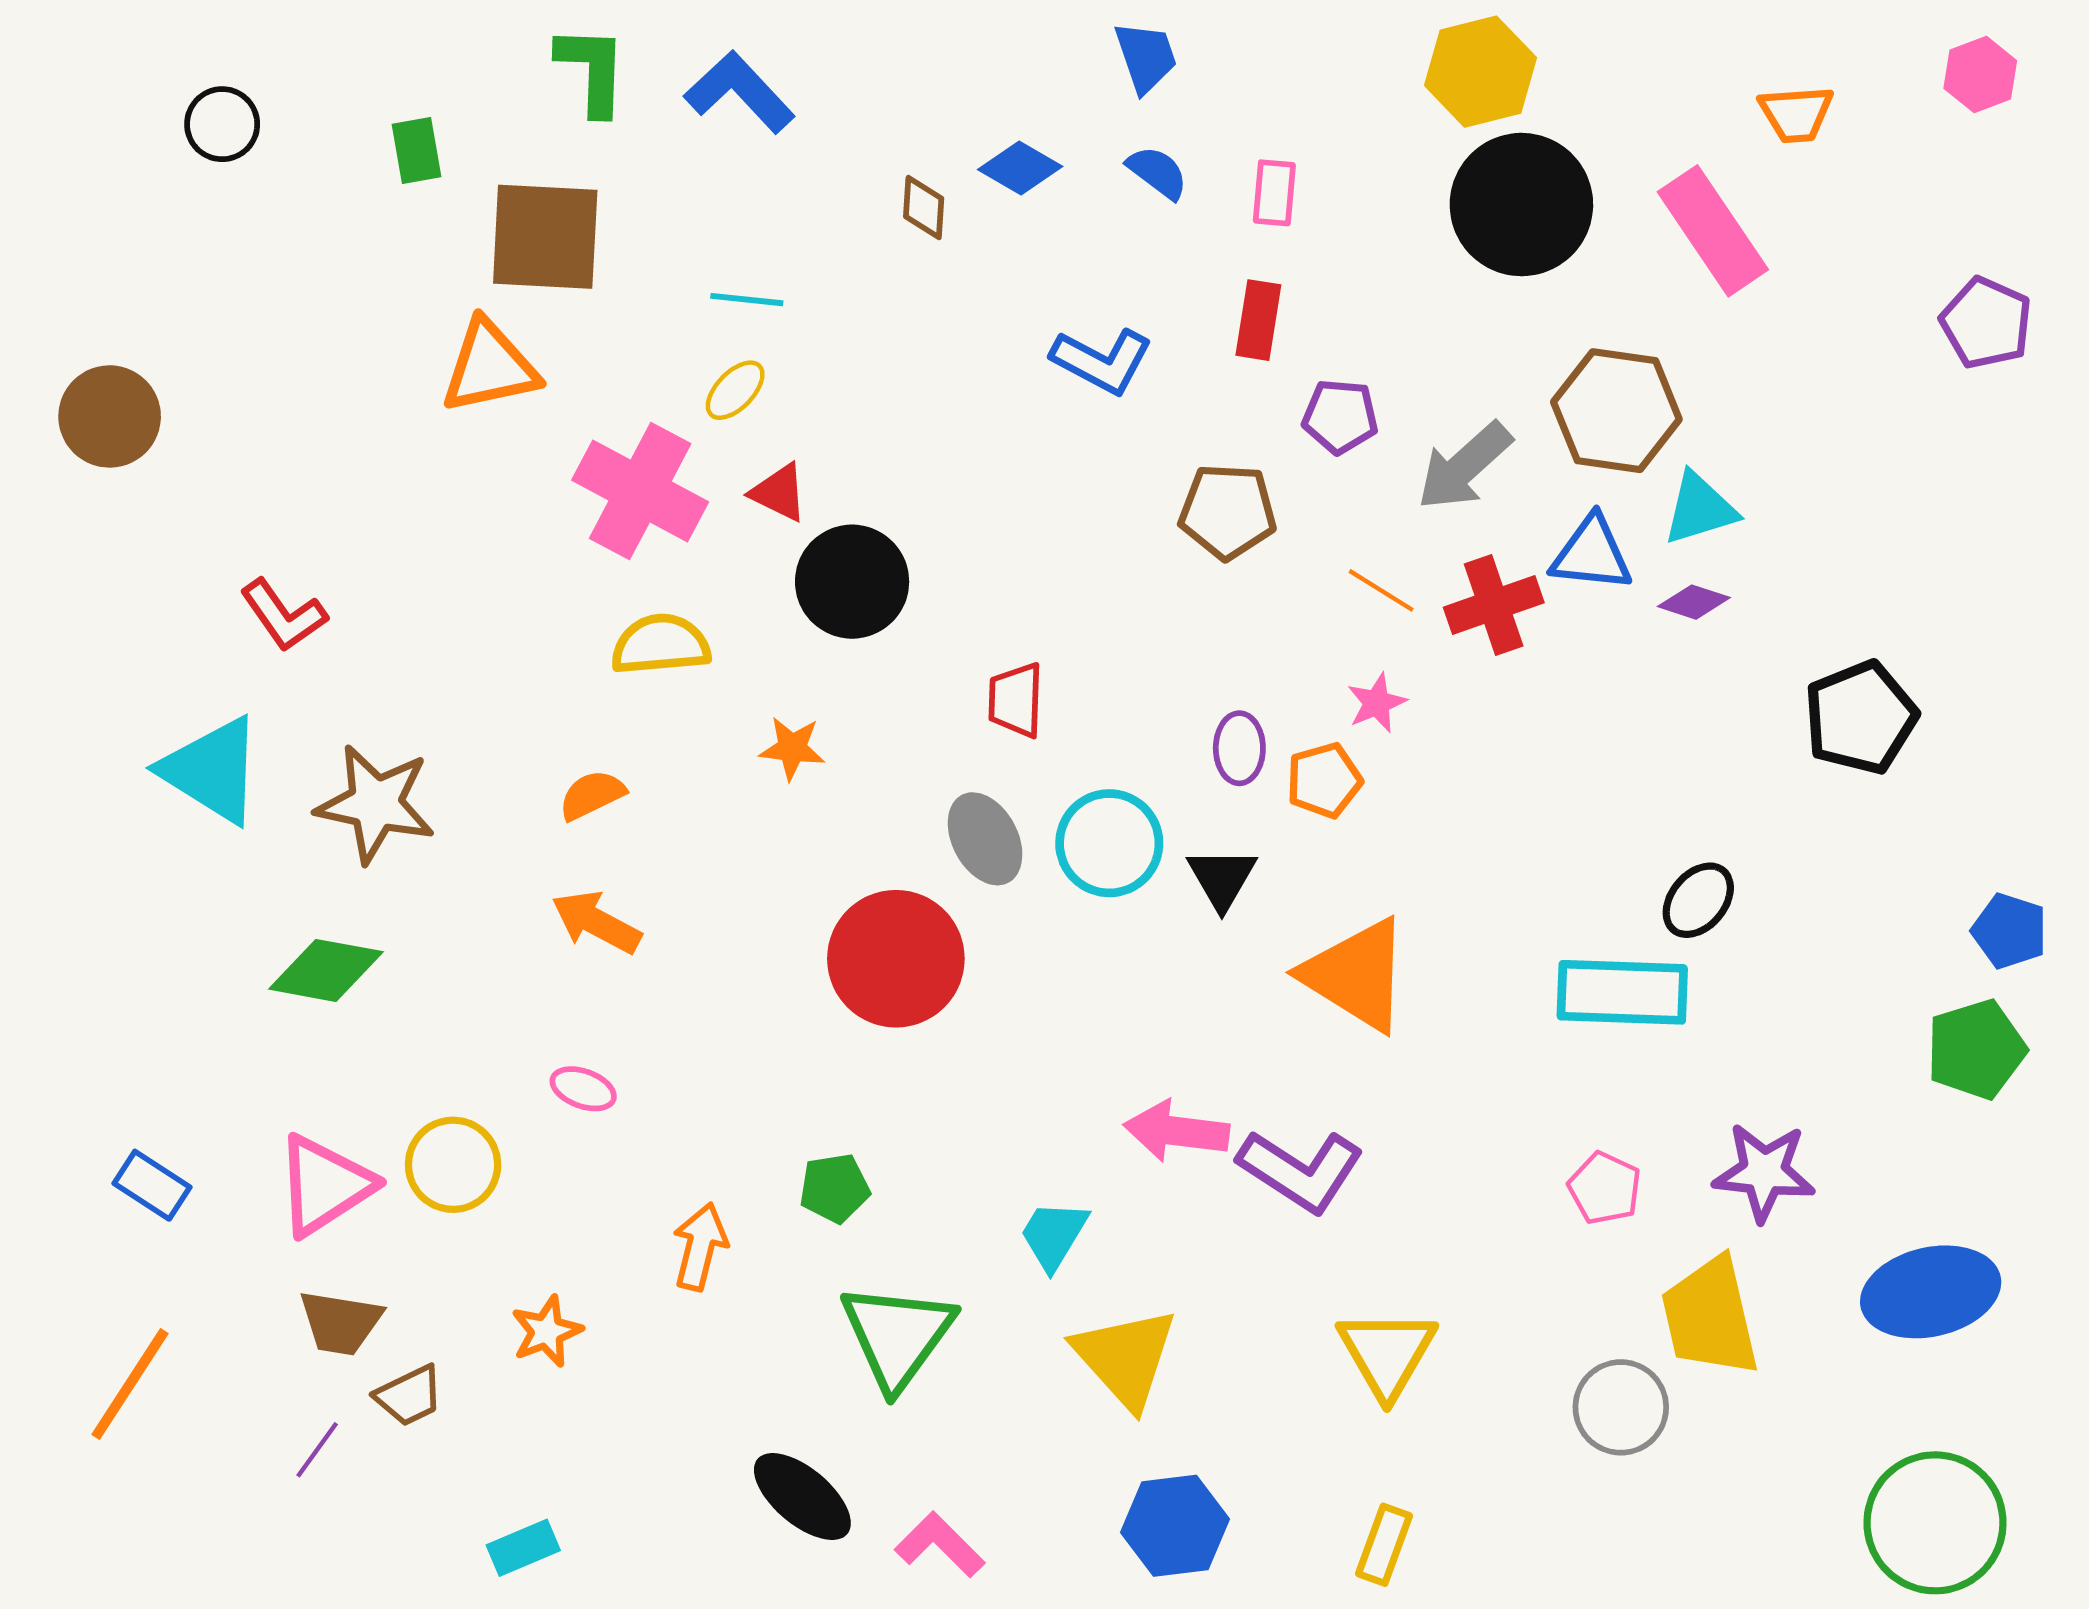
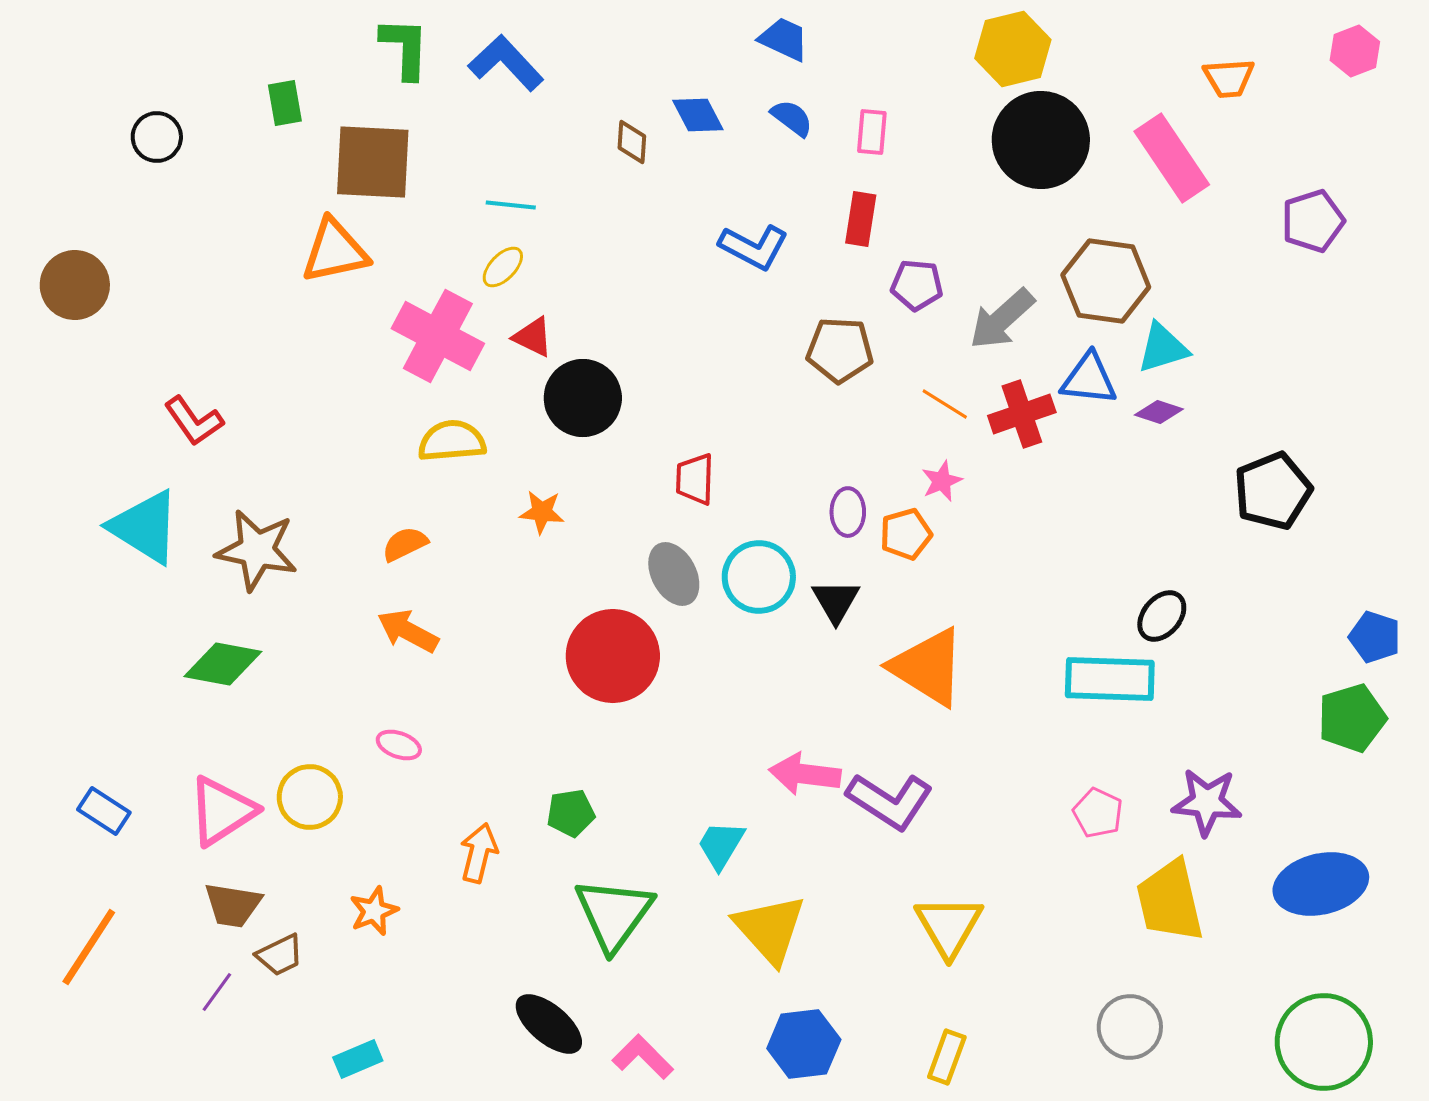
blue trapezoid: (1146, 57) -> (784, 39), turned -46
black circle: (222, 124) -> (157, 137), moved
blue diamond: (1020, 168) -> (698, 115), turned 32
purple pentagon: (1986, 323) -> (1313, 221), moved, turned 30
gray circle: (1621, 1407) -> (1130, 1027), moved

